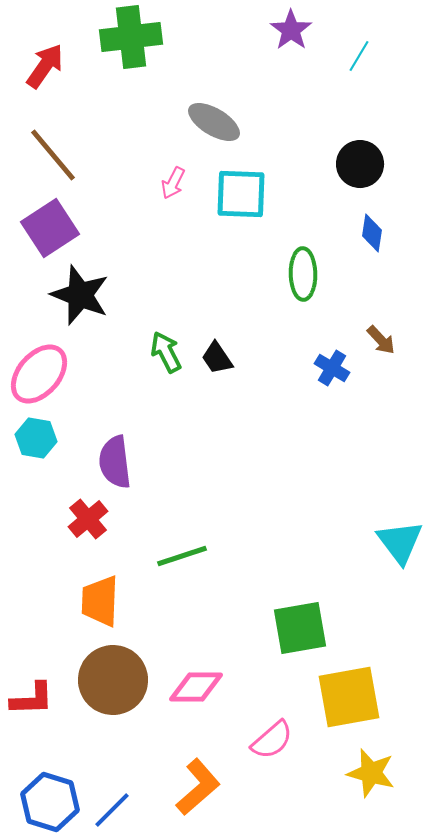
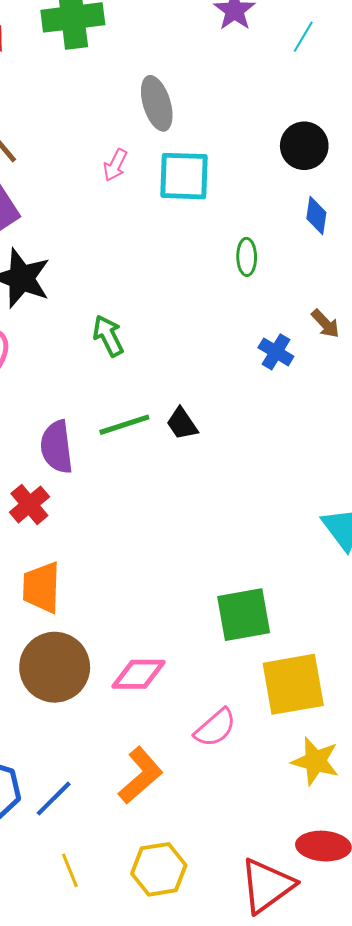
gray ellipse: (214, 122) -> (157, 103), turned 42
green ellipse: (303, 274) -> (247, 257), size x0.7
black trapezoid: (217, 358) -> (182, 424), moved
green line: (182, 556) -> (124, 425), moved

